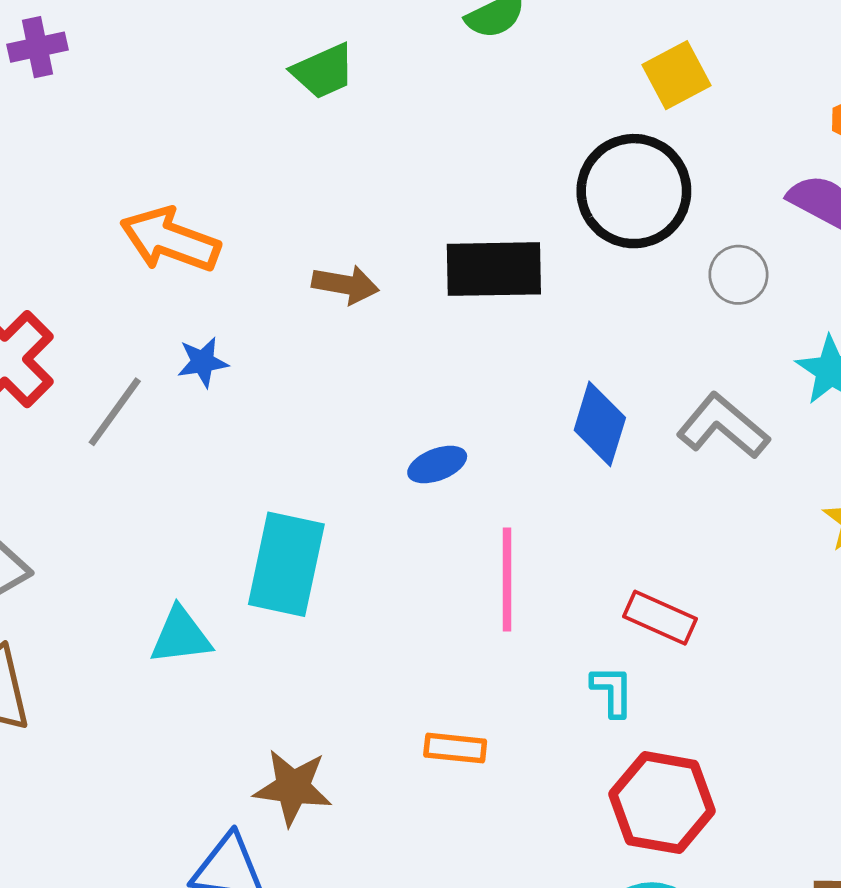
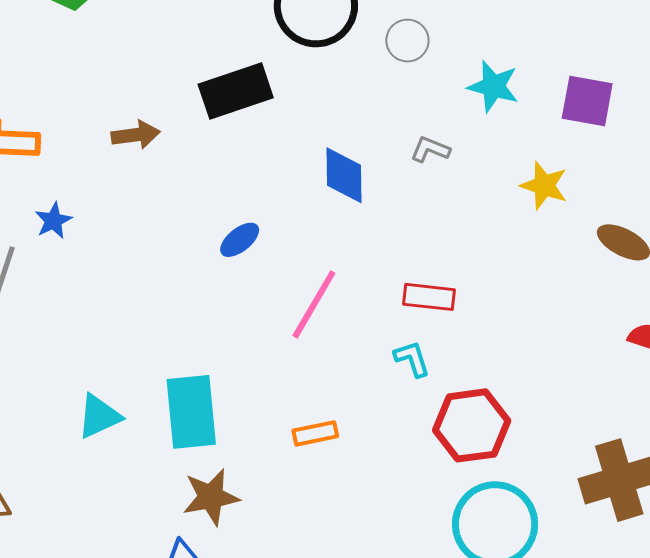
gray L-shape: (723, 426) -> (430, 149), size x0.6
cyan rectangle: (286, 564) -> (191, 412), moved
pink line: (507, 580) -> (314, 304), turned 48

